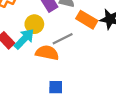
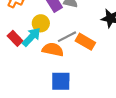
orange rectangle: (87, 20) -> (85, 42), moved
blue square: (56, 87) -> (61, 81), size x1.5

